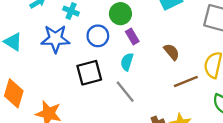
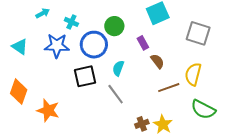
blue circle: (98, 36) -> (94, 45), size x1.4
purple rectangle: (132, 36) -> (143, 43), moved

